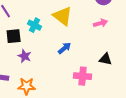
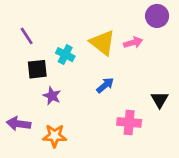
pink arrow: (101, 23) -> (133, 43), moved
black triangle: (106, 59) -> (160, 100), turned 48

